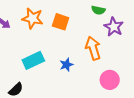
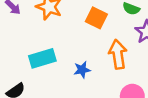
orange square: (61, 22) -> (96, 18), moved

